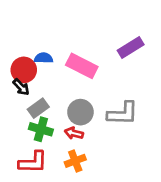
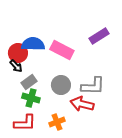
blue semicircle: (44, 58) -> (33, 44), size x1.6
red arrow: (74, 133) -> (82, 104), moved, size x1.6

